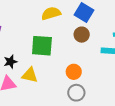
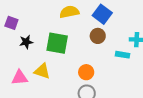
black star: (10, 62) -> (26, 42), moved

